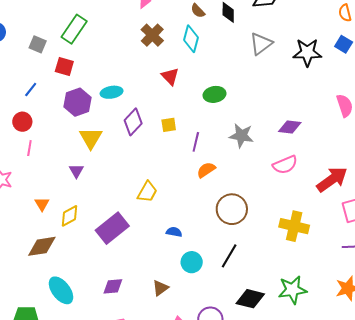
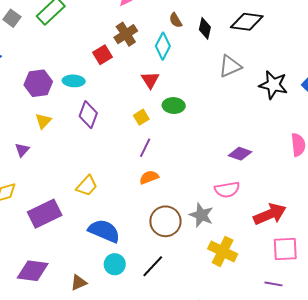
red square: (64, 66) -> (103, 55), moved, turned 30
red triangle: (170, 76) -> (150, 80), moved
purple diamond: (133, 122) -> (88, 115), turned -36
yellow square: (169, 125) -> (141, 117), moved, turned -35
gray star: (241, 136) -> (201, 215), moved
yellow triangle: (91, 138) -> (43, 121), size x0.7
blue semicircle: (174, 232) -> (104, 231), size x2.0
purple diamond: (113, 286) -> (33, 271), size x1.5

